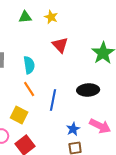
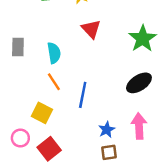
black ellipse: (88, 90) -> (139, 83), moved, turned -30
pink arrow: (100, 126) -> (139, 126), turned -120

